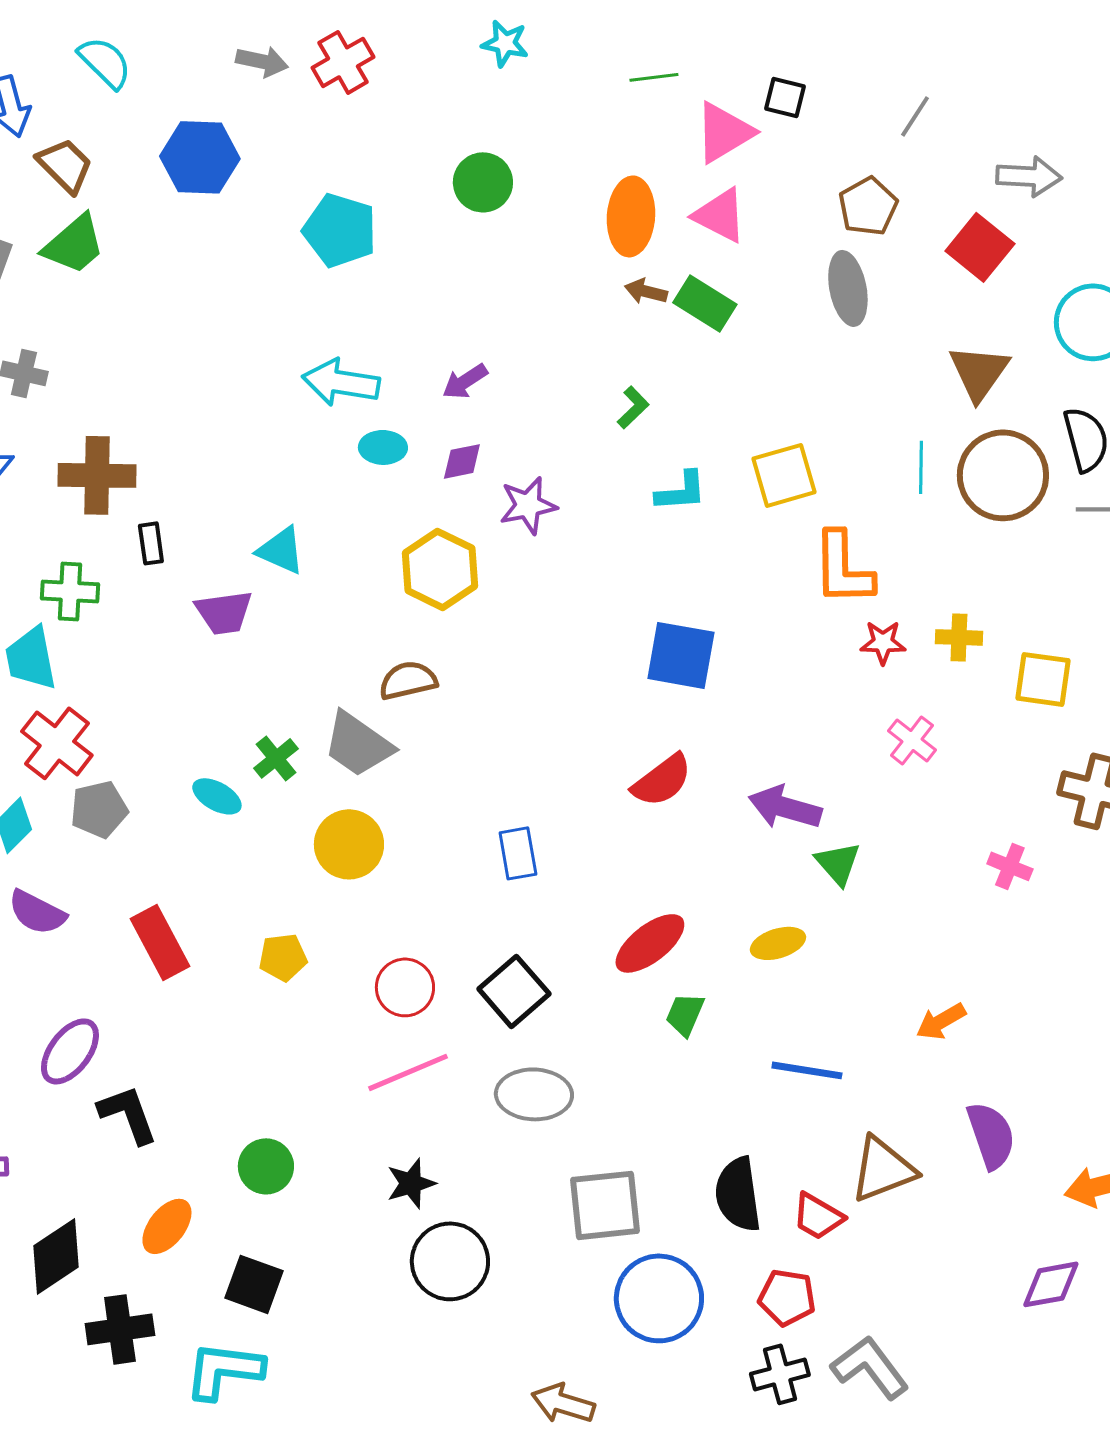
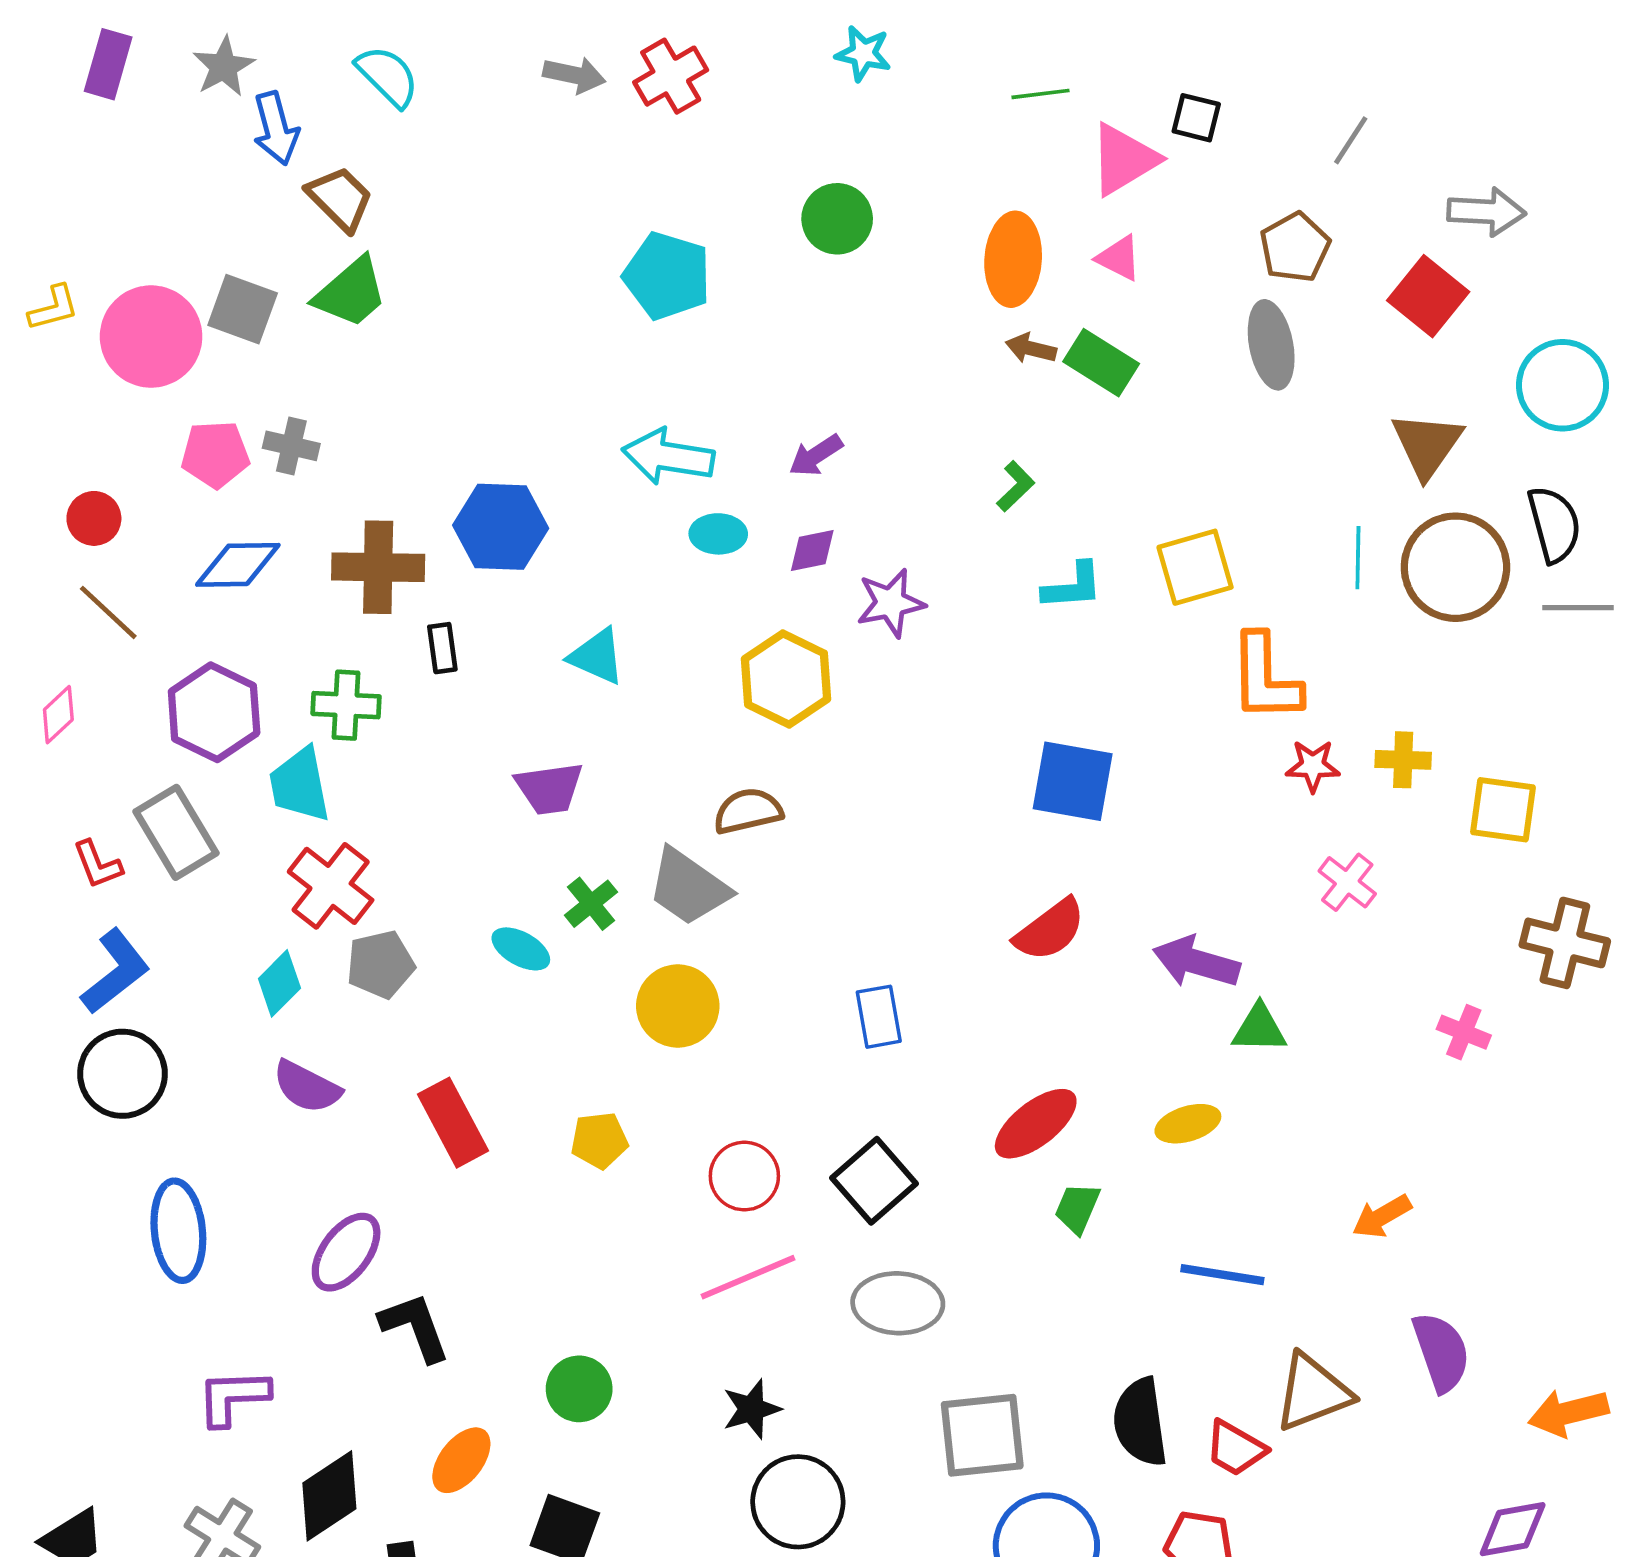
blue hexagon: (200, 157) -> (501, 527), moved
pink triangle: (720, 215) -> (1119, 258), size x0.7
purple trapezoid: (224, 612) -> (549, 788), moved
green triangle: (838, 863) -> (1259, 1029), turned -48

